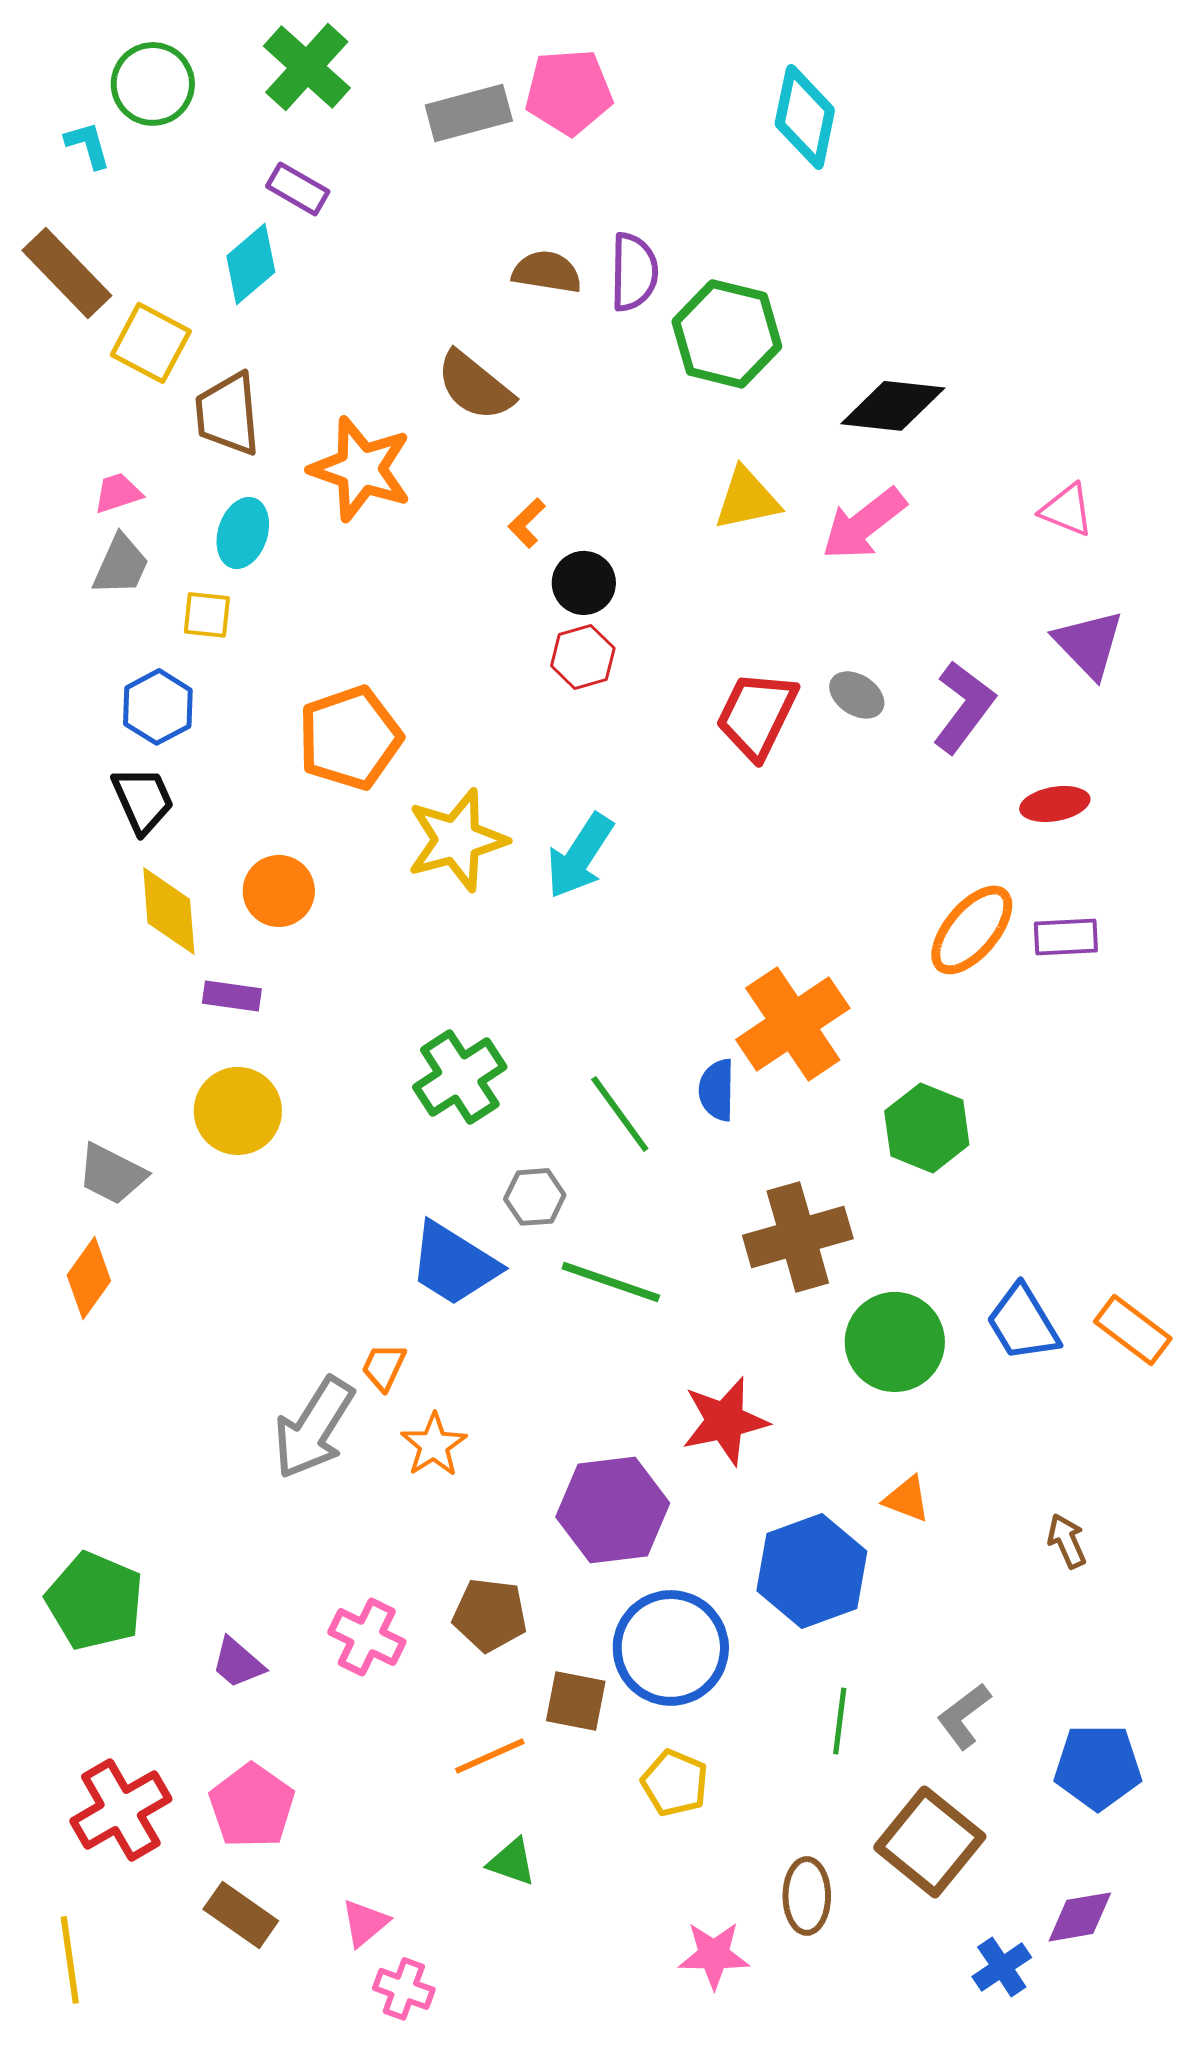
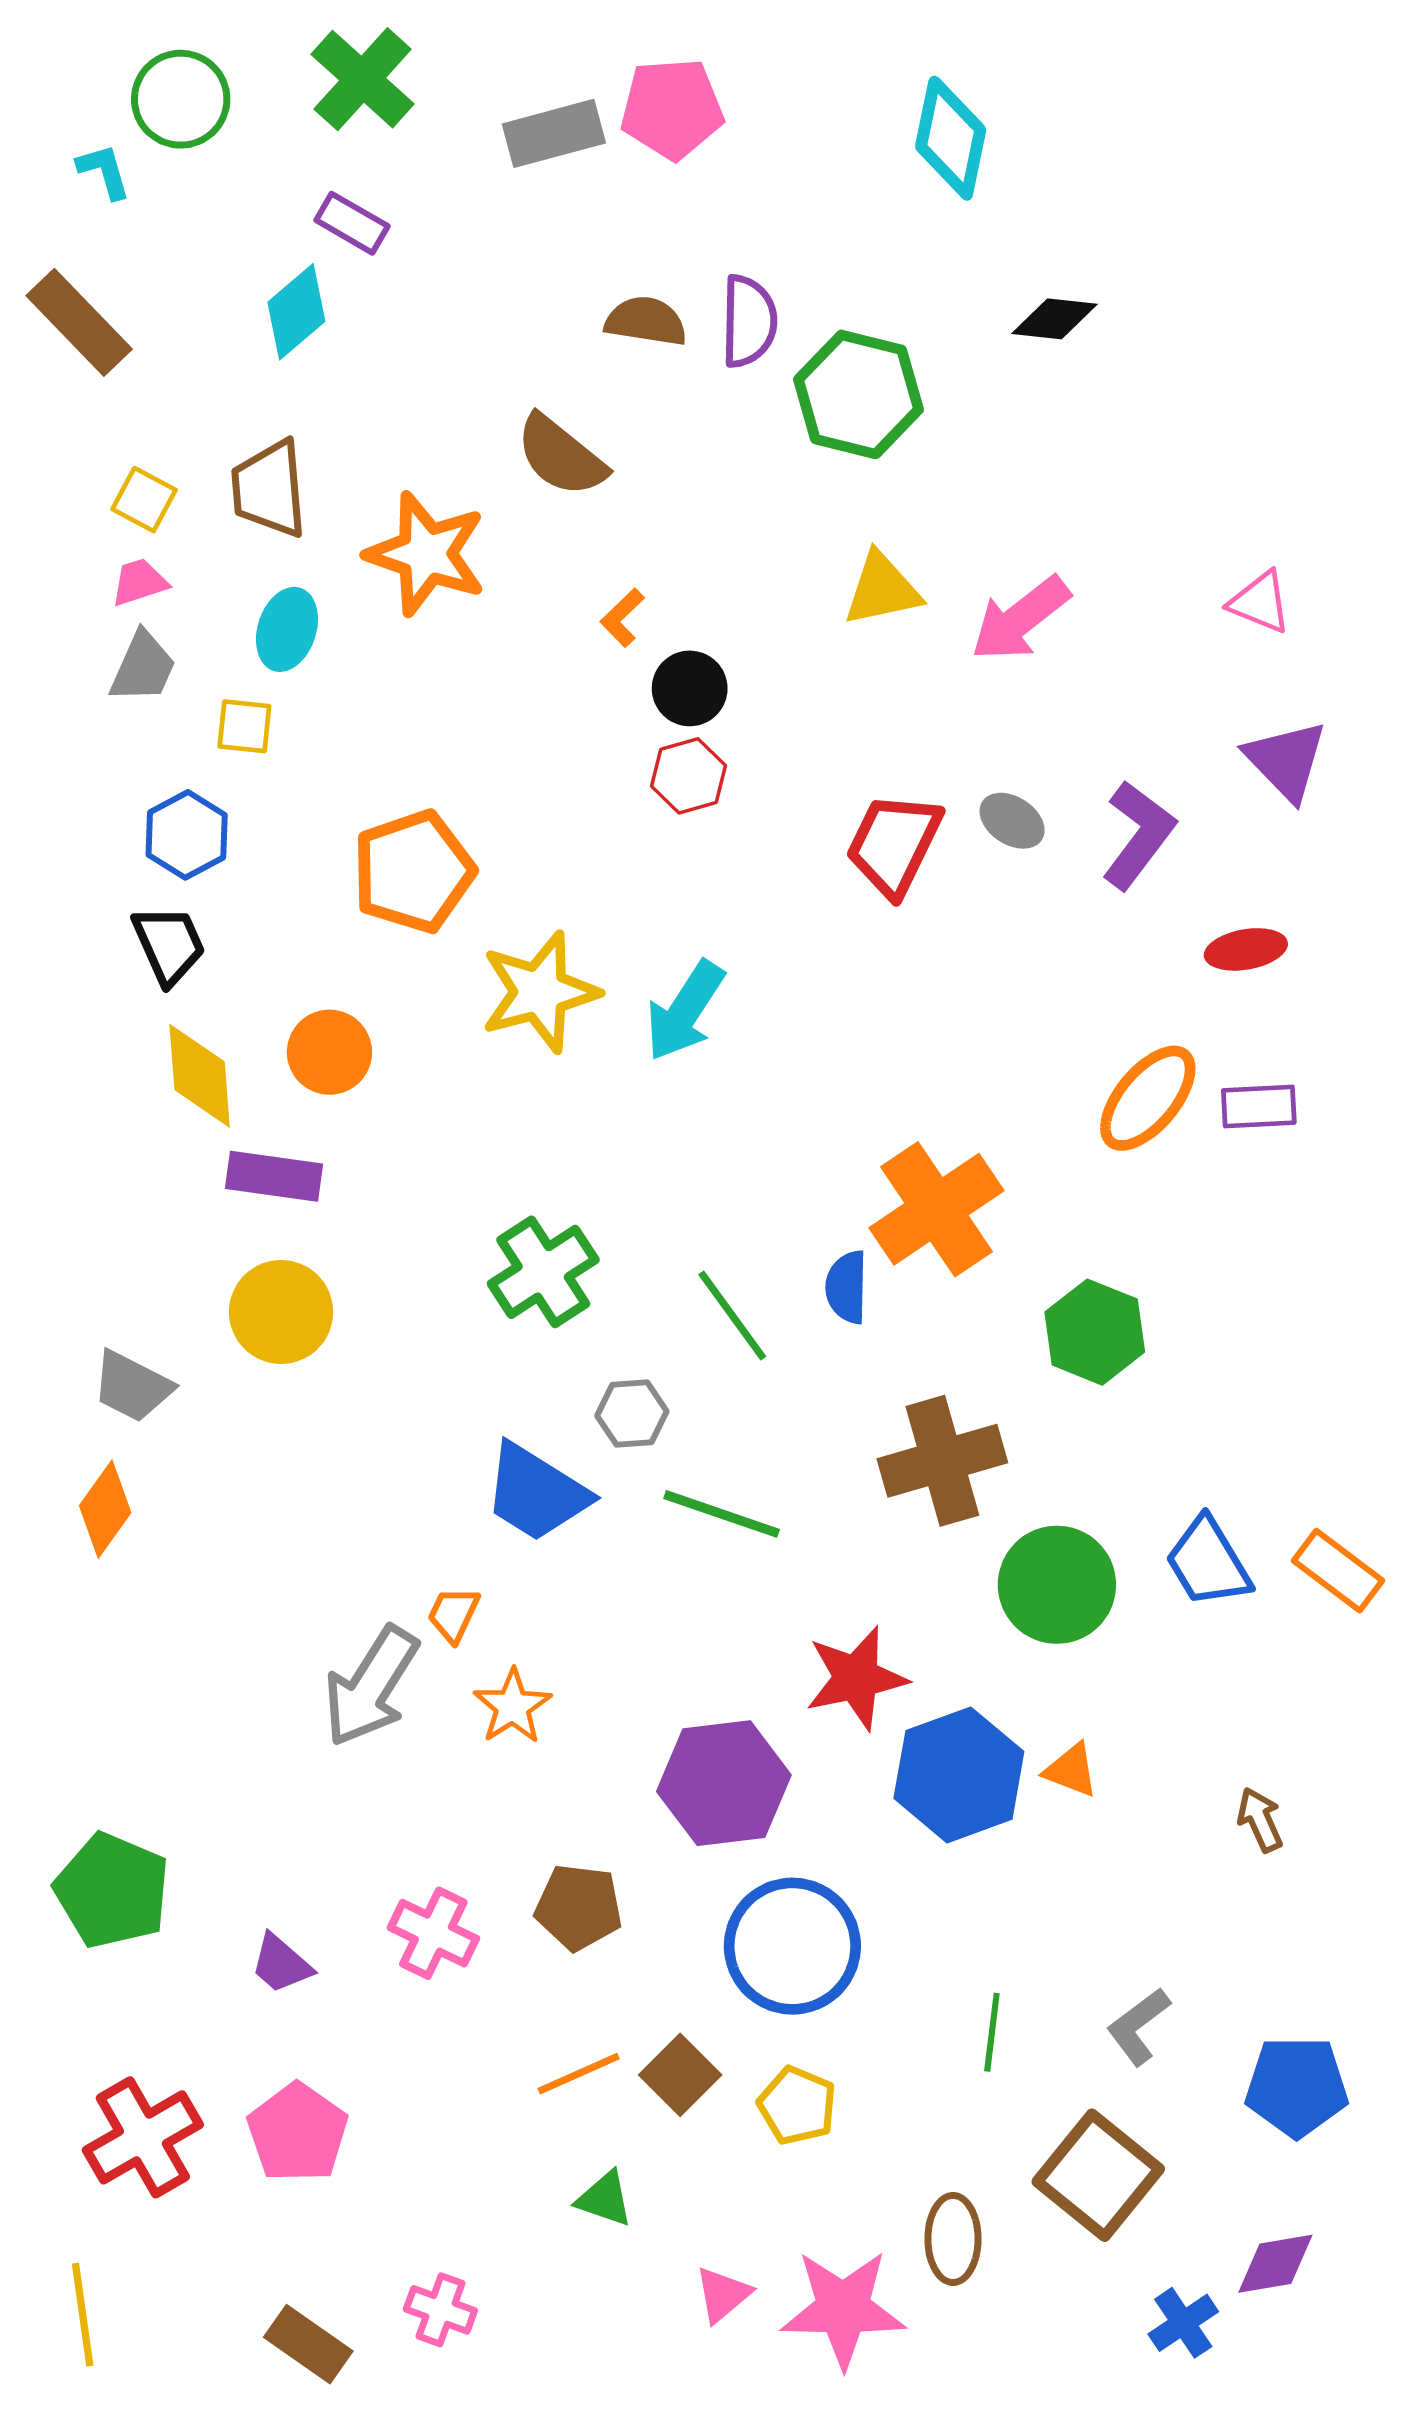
yellow square: (151, 343) -> (144, 500), moved, size x0.7
black diamond: (893, 406) -> (1055, 319), moved, size x0.7
purple rectangle: (232, 996) -> (274, 1176), size x1.4
blue hexagon: (812, 1571) -> (959, 1775), moved
brown square: (576, 1701) -> (680, 2075), moved, turned 34
brown rectangle: (241, 1915) -> (308, 2344), moved
pink triangle: (365, 1923) -> (723, 2294), moved
pink star: (714, 1955) -> (843, 2309), size x1.5
pink cross: (404, 1989) -> (440, 2310), moved

